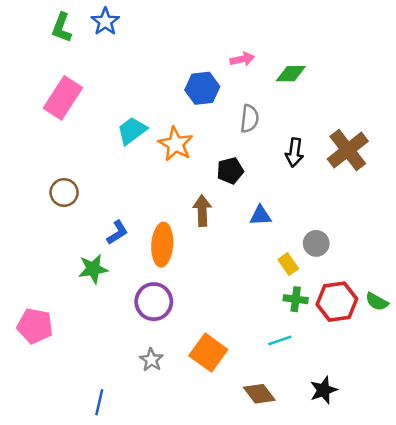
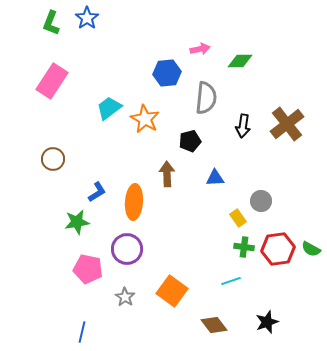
gray semicircle: (250, 119) -> (206, 98), size x1.4
pink pentagon: (35, 326) -> (88, 269), moved

